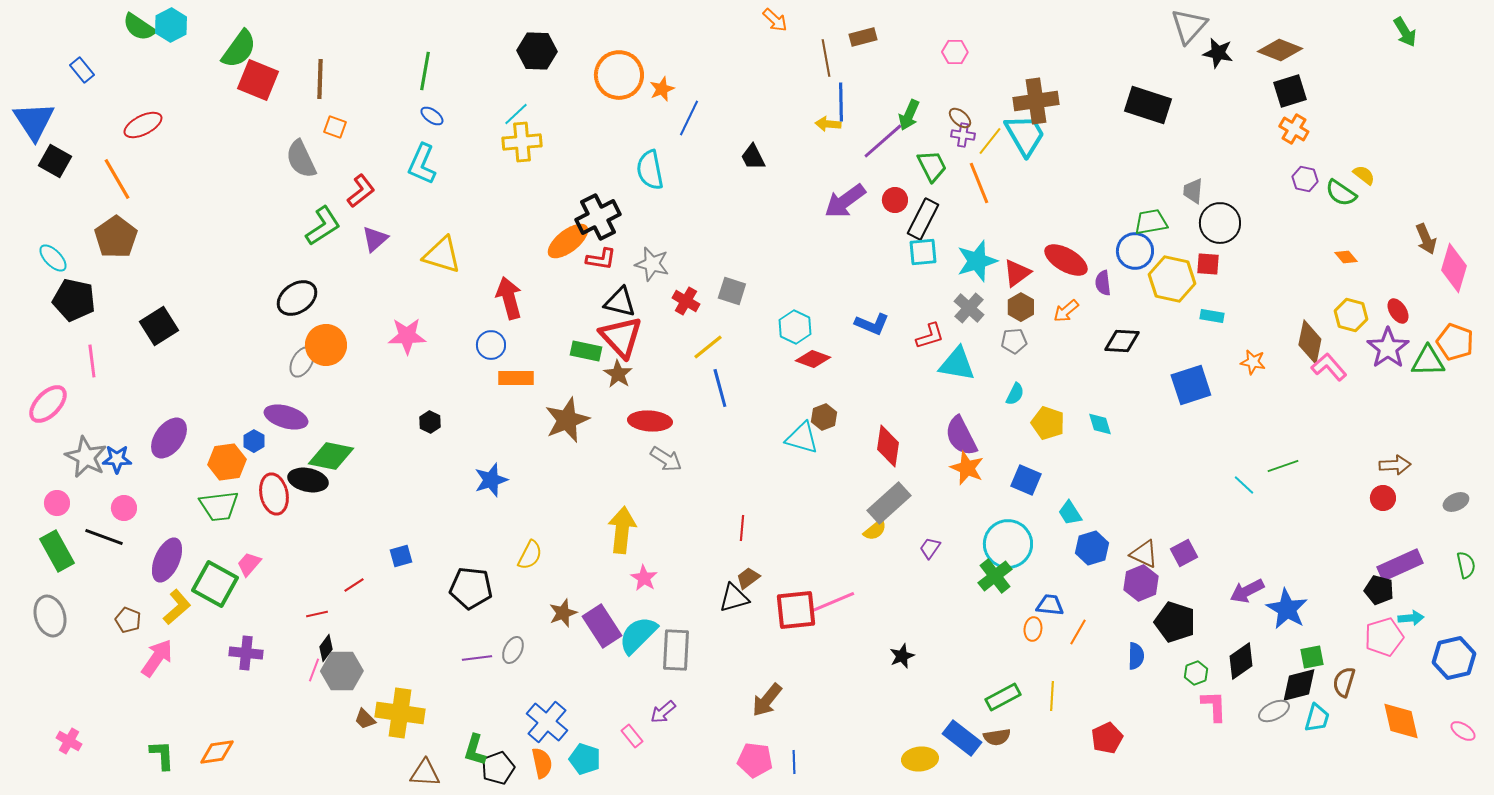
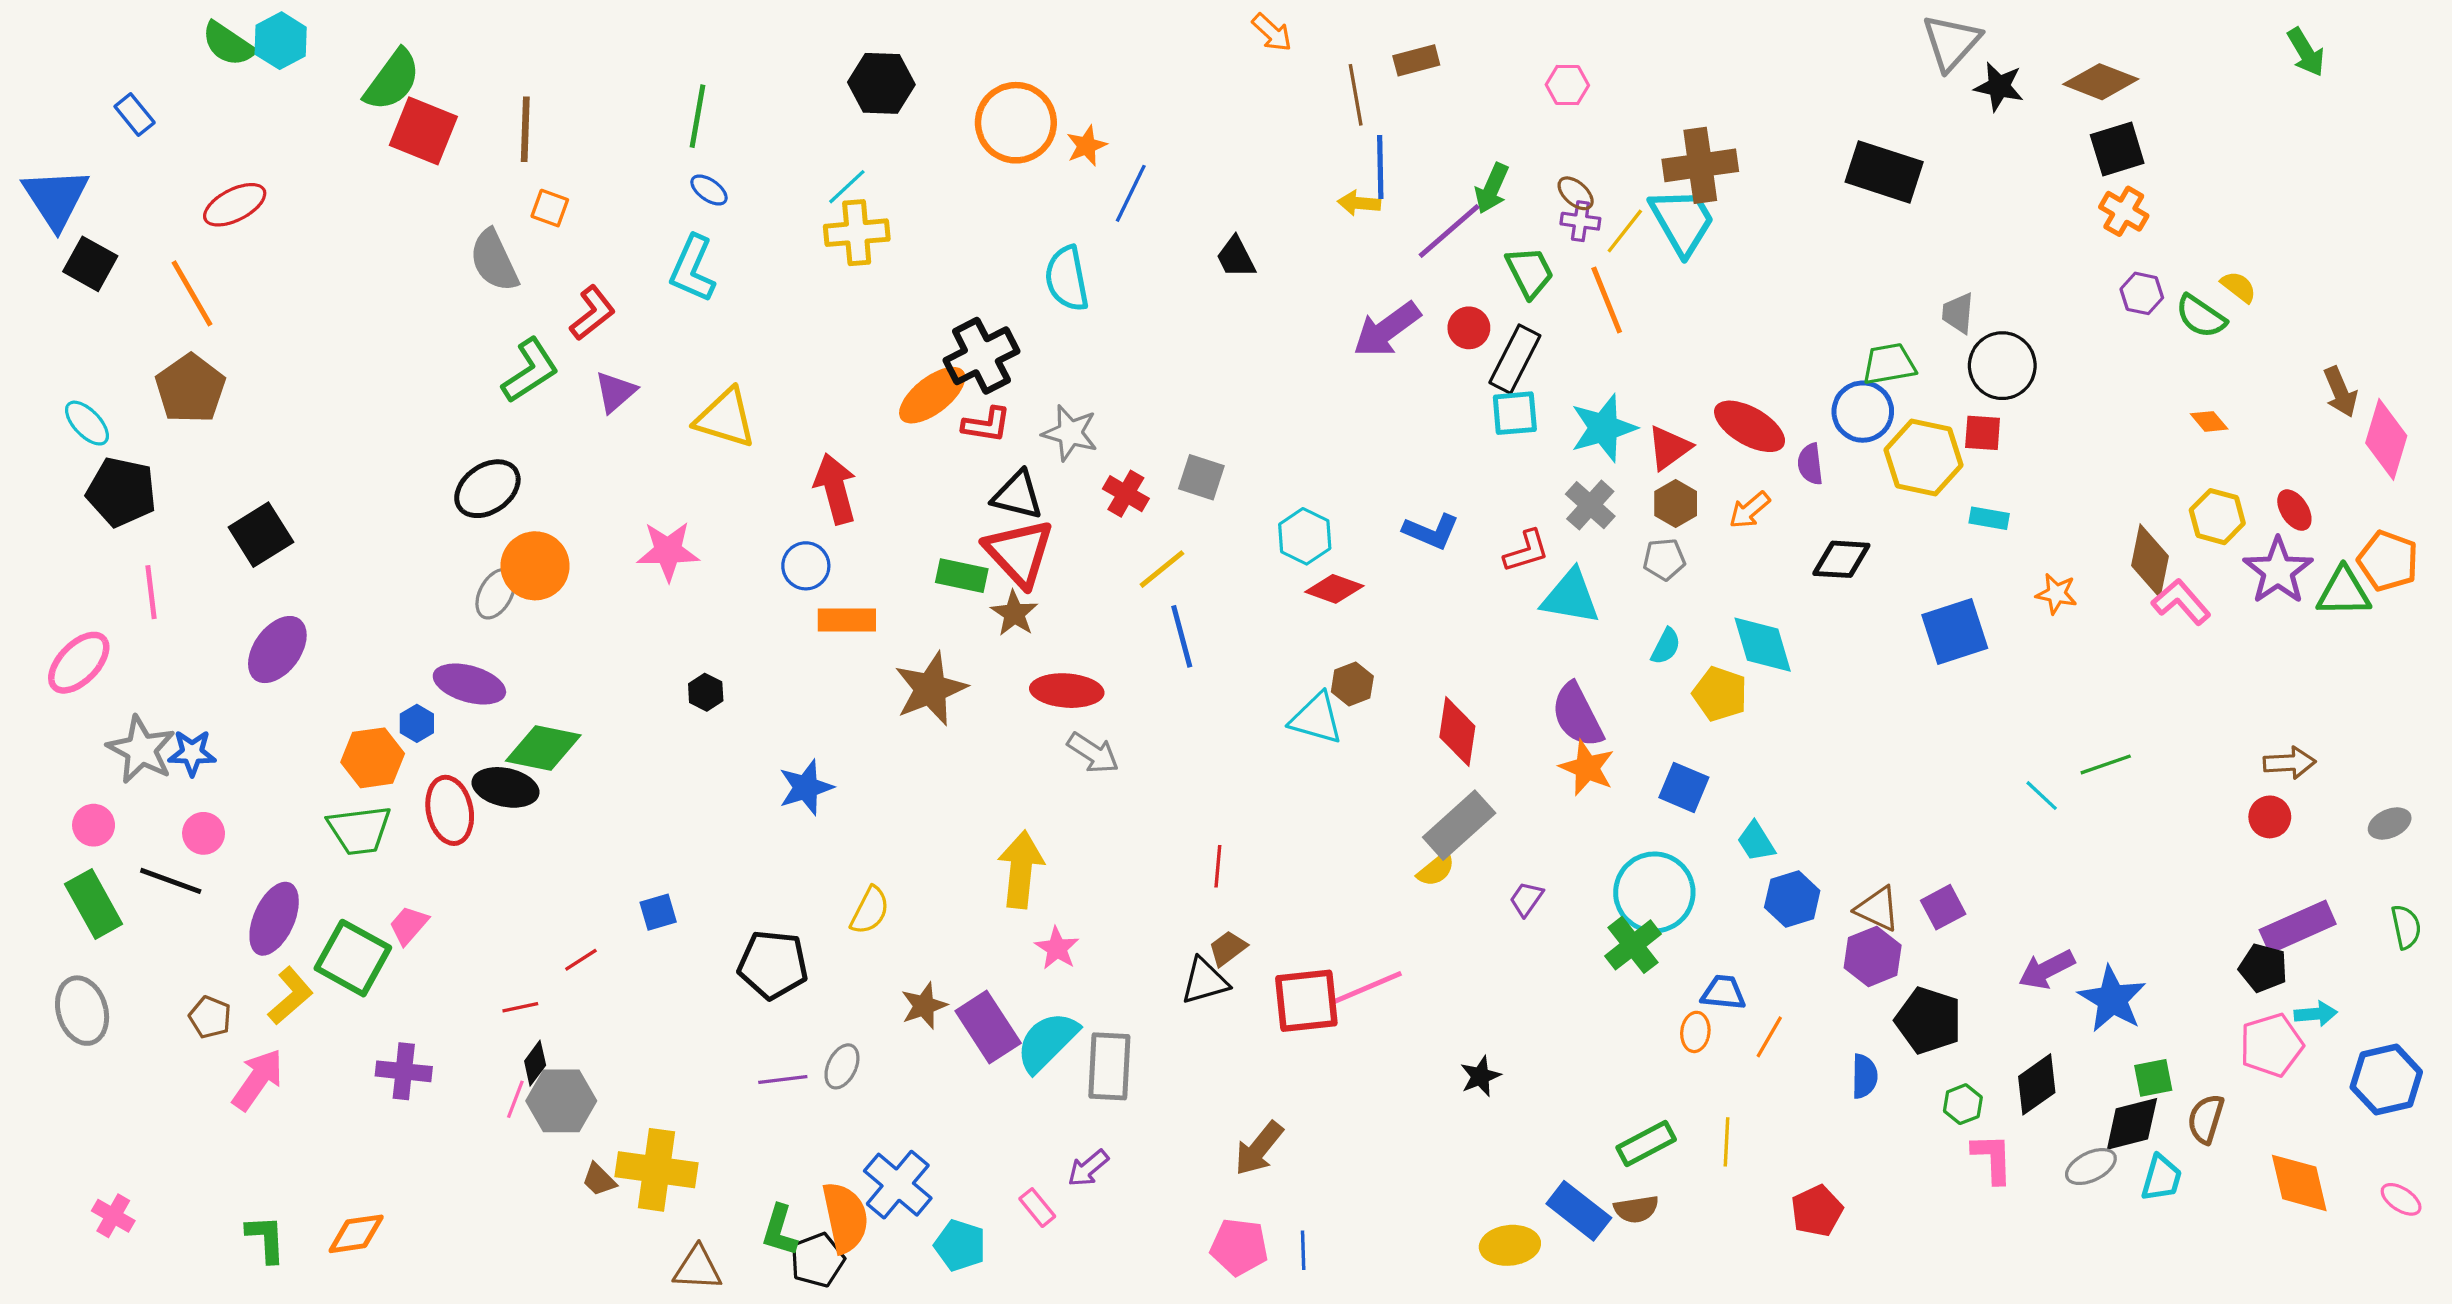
cyan diamond: (1100, 424) -> (1763, 645), moved, size x1.6
purple ellipse: (169, 438) -> (277, 650), moved
orange semicircle: (542, 763) -> (845, 1217), moved, size x1.4

